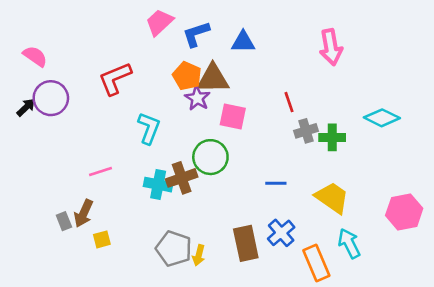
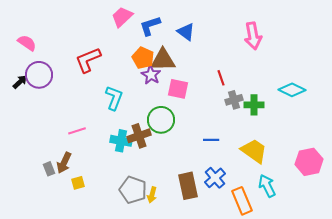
blue triangle: (243, 42) -> (186, 32), turned 36

